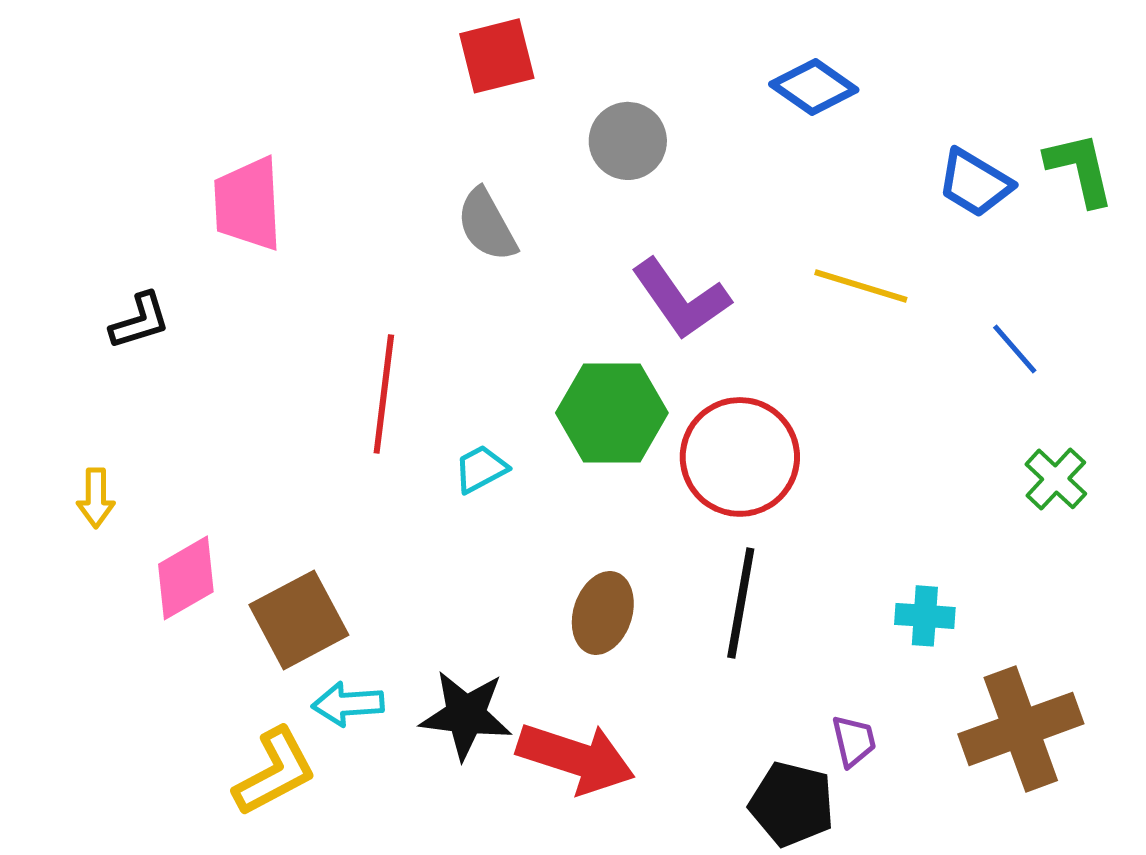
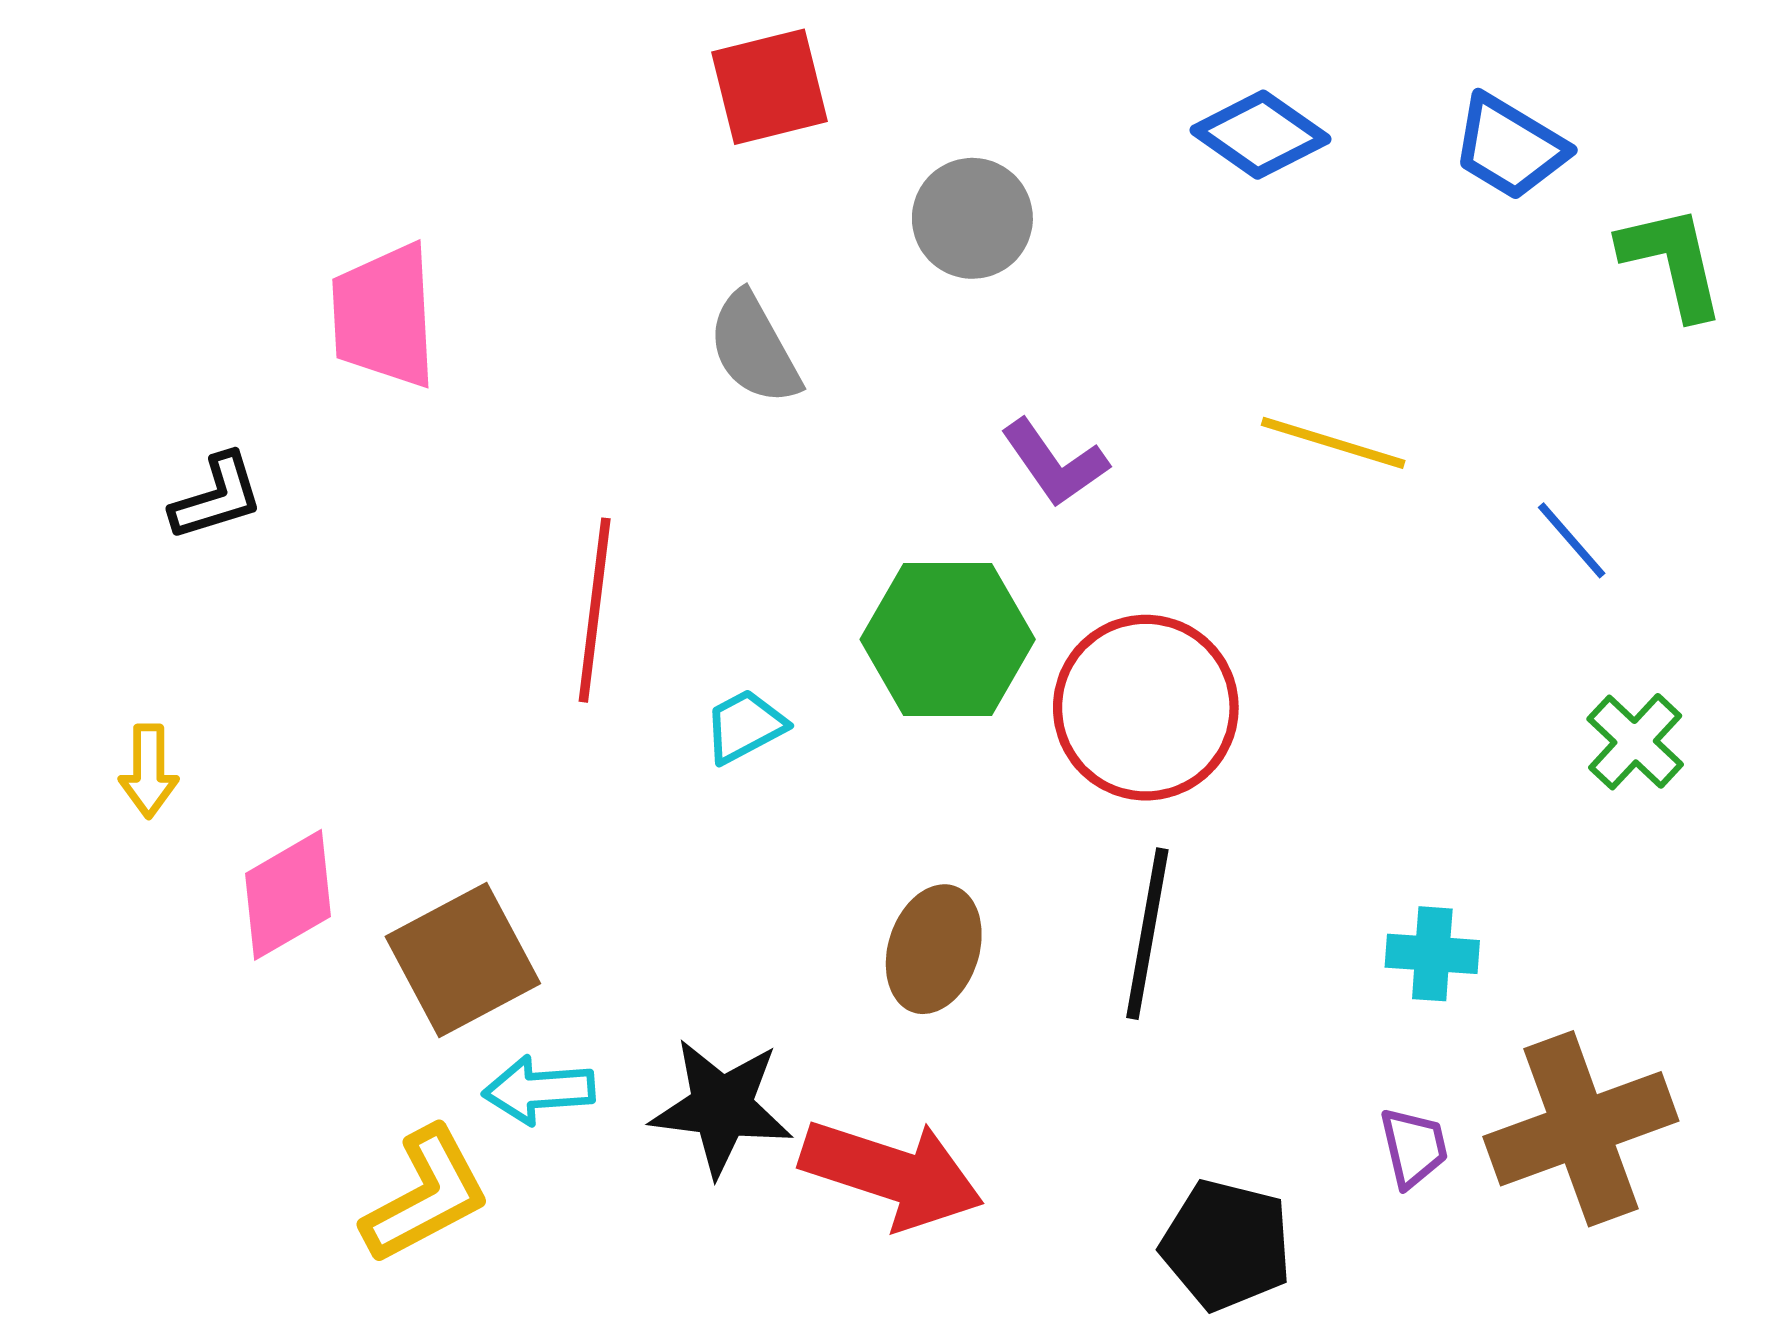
blue trapezoid: (975, 183) -> (1510, 147), moved
purple L-shape: (681, 299) -> (1054, 463), size x0.7
purple trapezoid: (854, 741) -> (1414, 1147), moved

